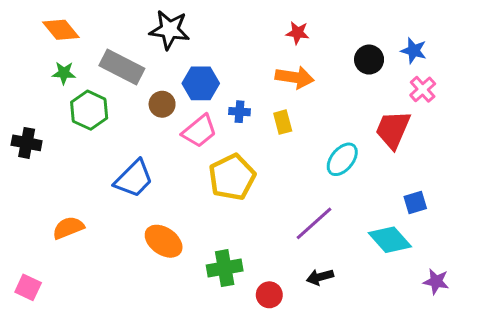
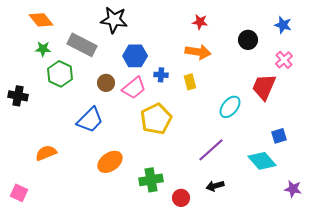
blue star: (414, 51) -> (283, 25), moved
brown circle: (162, 104) -> (106, 83), moved
orange ellipse: (164, 241) -> (110, 162), turned -70

